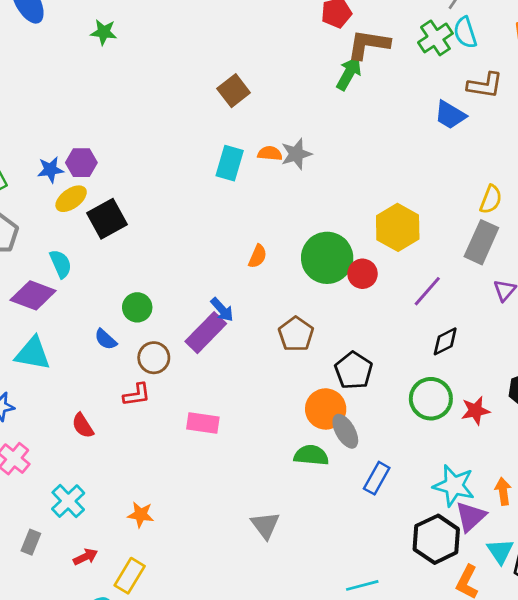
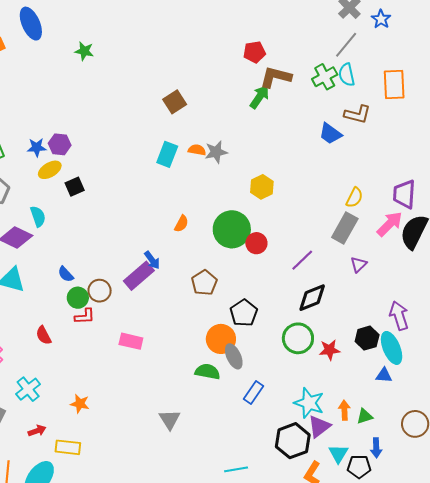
black square: (107, 219) -> (75, 187), size x0.7
yellow hexagon: (398, 227) -> (262, 187), moved, size x0.7
green circle: (137, 307) -> (78, 298), moved
black diamond: (445, 341) -> (312, 298), size x1.4
yellow rectangle: (130, 576) -> (68, 447), turned 60

